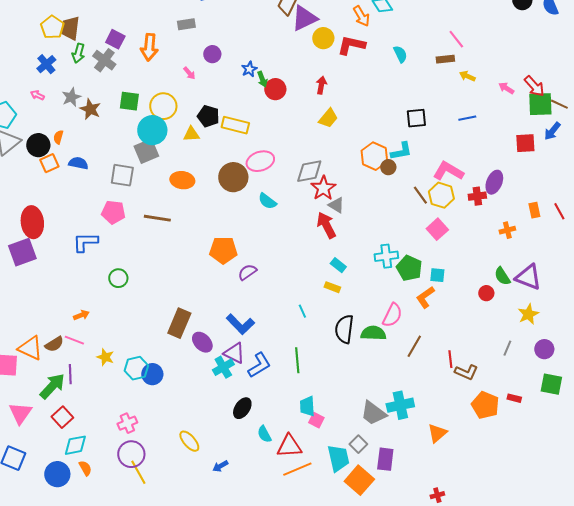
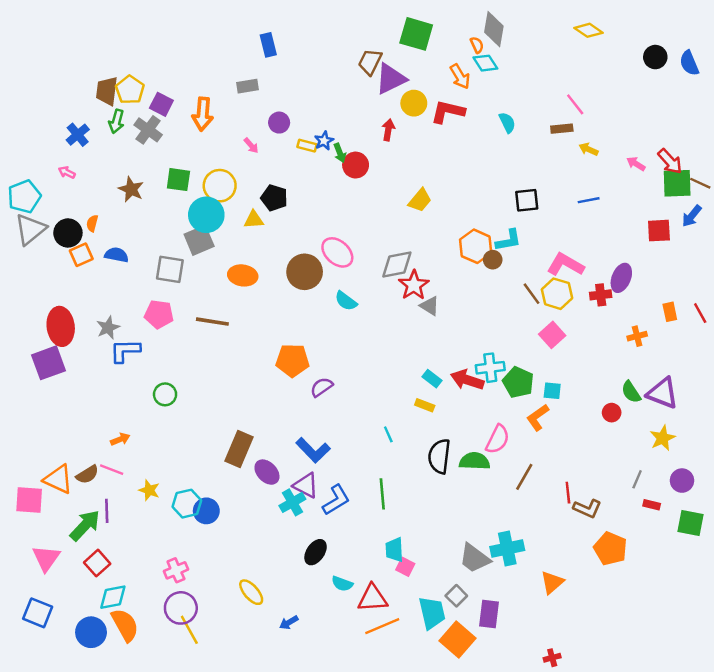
yellow pentagon: (52, 27) -> (130, 90), moved
red arrow: (321, 85) -> (388, 130), moved
gray star: (71, 97) -> (108, 328), moved
yellow rectangle: (235, 125) -> (307, 146), moved, size x0.6
pink ellipse: (260, 161) -> (337, 252), turned 60
red arrow: (326, 225) -> (467, 380), moved, turned -44
red rectangle: (514, 398) -> (652, 505), moved
cyan semicircle: (264, 434) -> (342, 584), turned -42
orange semicircle: (85, 468) -> (125, 625), size x1.8

